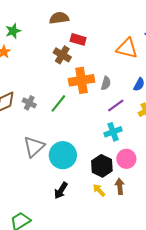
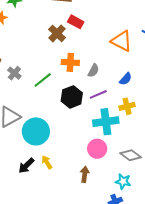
orange cross: (82, 80) -> (70, 62), size x0.7
cyan cross: (113, 132) -> (106, 122), moved, size x1.4
black hexagon: (102, 166) -> (72, 97), moved
yellow arrow: (99, 190) -> (47, 162), moved

